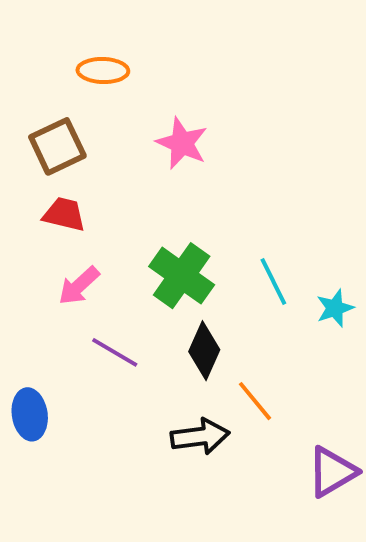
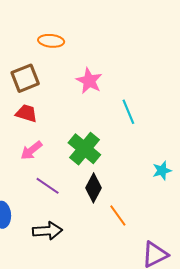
cyan line: (273, 281) -> (128, 112), moved
black arrow: (200, 436) -> (47, 231), moved

